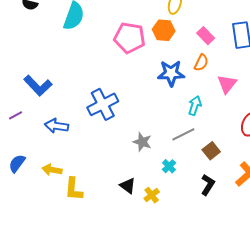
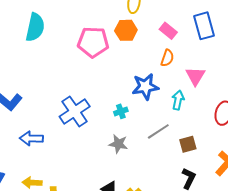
blue star: (171, 73) -> (145, 87), moved
cyan arrow: (195, 106) -> (178, 100), moved
brown square: (211, 151) -> (188, 144), turned 30
cyan cross: (169, 166) -> (121, 111), moved, turned 32

